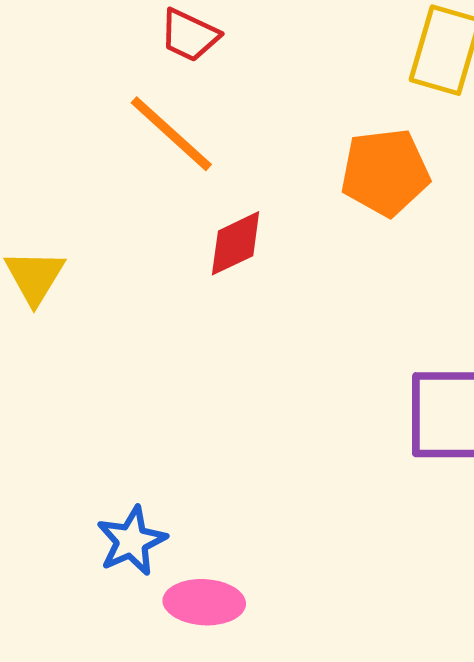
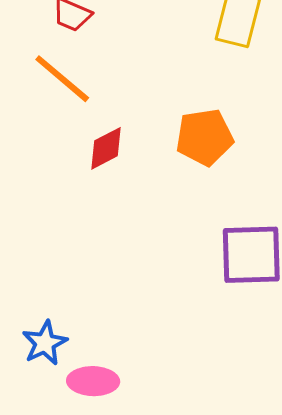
orange pentagon: (385, 172) -> (204, 137), moved

